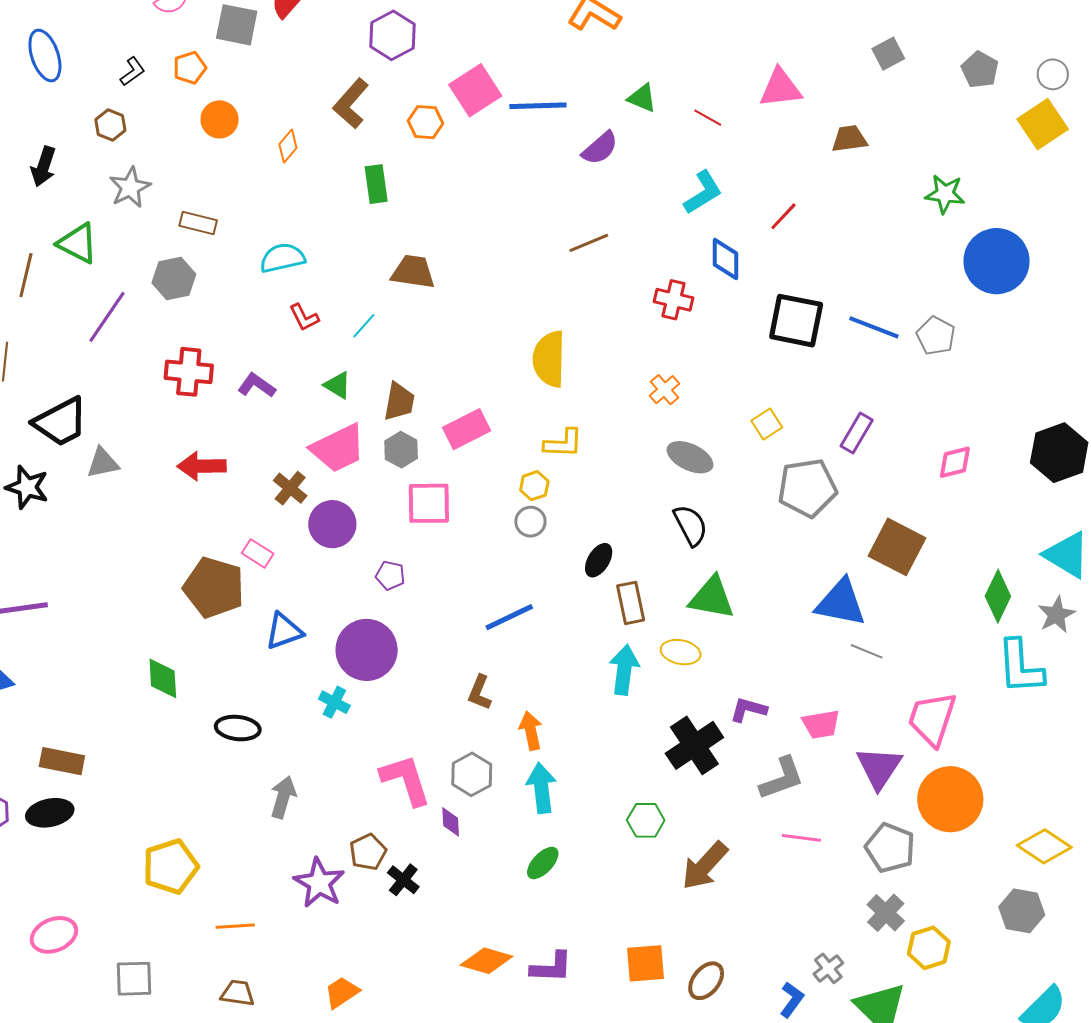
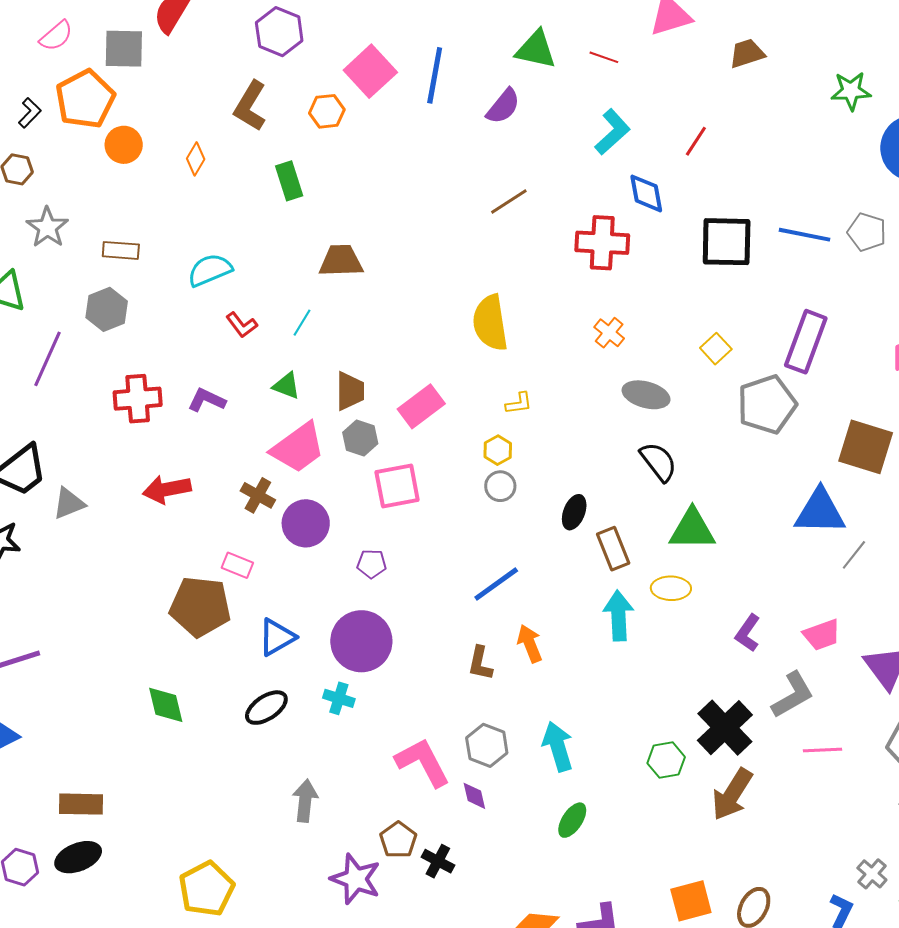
orange pentagon: (190, 68) -> (85, 99), size x1.8
green triangle: (642, 98) -> (536, 50), size x1.4
blue line: (538, 106) -> (435, 75), turned -68
red cross: (674, 300) -> (602, 243), size x1.4
purple rectangle: (857, 433) -> (806, 342), size x1.5
yellow L-shape: (563, 443) -> (519, 403), size x0.7
gray line: (867, 651) -> (854, 555), turned -64
purple L-shape: (748, 710) -> (748, 633), turned -60
black ellipse: (238, 728) -> (266, 708), moved, turned -30
orange arrow: (531, 731) -> (530, 644), moved
black cross: (694, 745) -> (725, 728), moved

